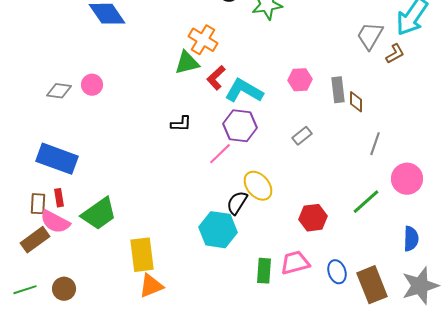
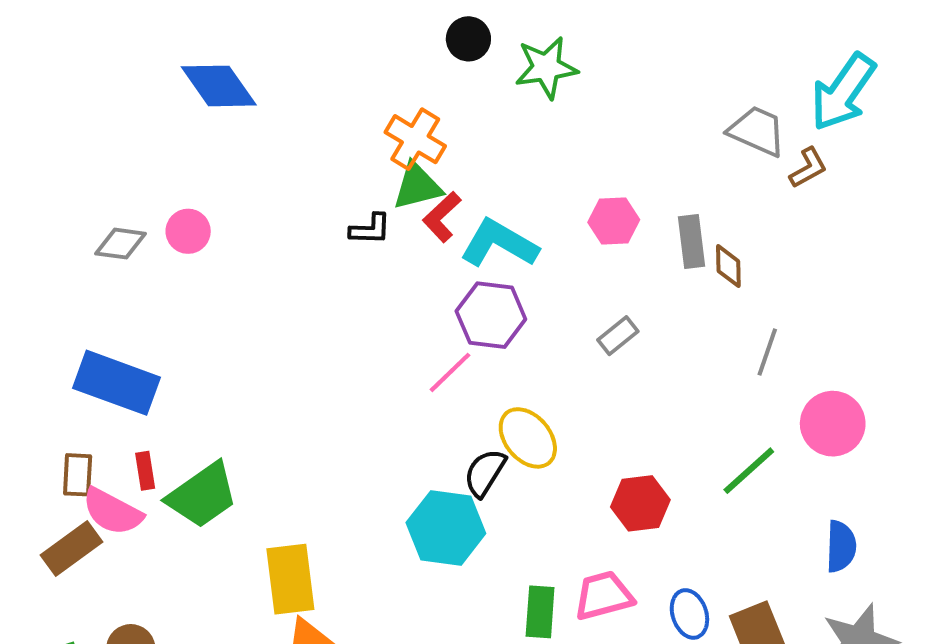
gray trapezoid: (370, 36) -> (757, 131), turned 84
green triangle: (187, 63) -> (417, 186), moved
black L-shape: (181, 124) -> (370, 229), moved
red rectangle: (59, 198) -> (145, 471), moved

